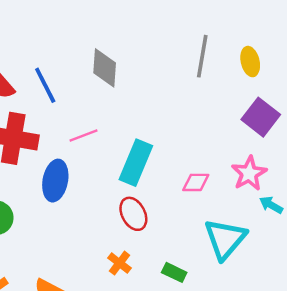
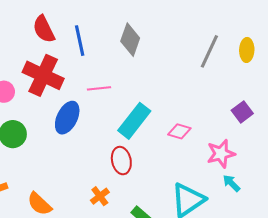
yellow ellipse: (250, 62) -> (247, 50), moved
purple square: (261, 117) -> (242, 112), size x0.7
pink diamond: (196, 182) -> (179, 131), moved

